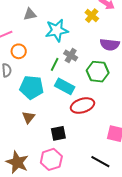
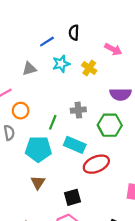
yellow cross: (92, 16) -> (89, 68), moved
cyan star: (57, 30) -> (61, 64), moved, size x0.7
gray cross: (71, 55) -> (78, 110), turned -32
green line: (55, 64) -> (53, 122), moved

